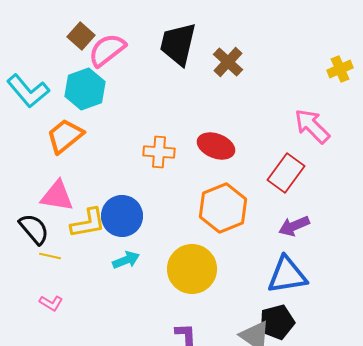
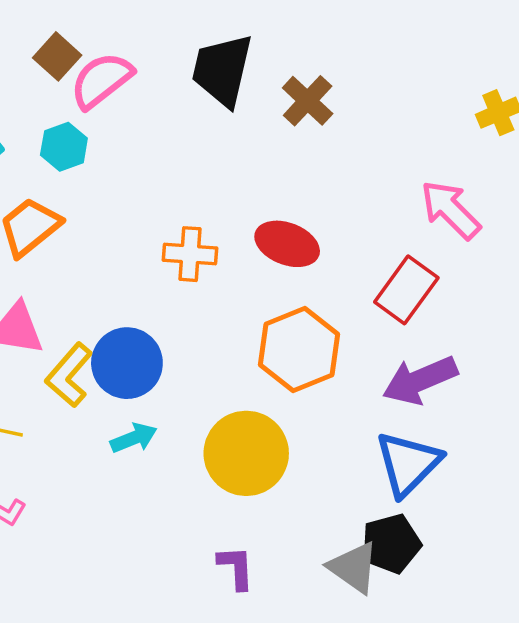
cyan hexagon: (85, 89) -> (64, 147), size x0.7
yellow L-shape: (88, 223) -> (69, 375), turned 141
purple arrow: (294, 226) -> (420, 380), size x1.4
blue triangle: (287, 275) -> (408, 464), turned -36

